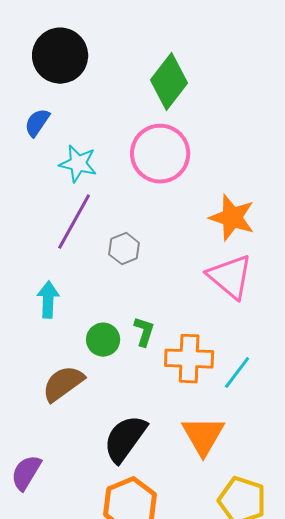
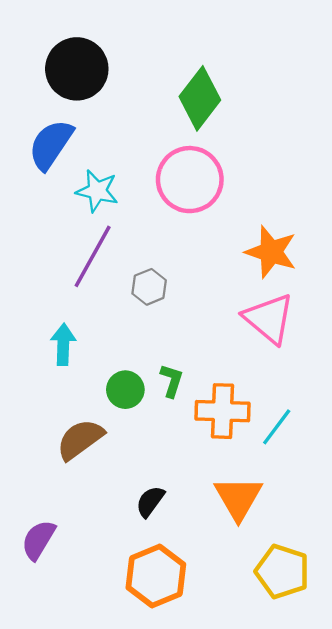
blue semicircle: (37, 123) -> (51, 145), size x1.6
black semicircle: (125, 439) -> (150, 501), size x0.6

